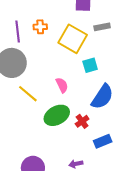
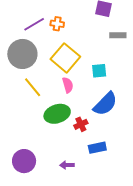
purple line: (18, 32) -> (34, 24), turned 55
yellow square: (73, 39) -> (65, 58), moved

